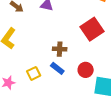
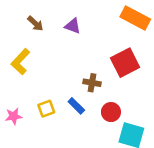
brown cross: (60, 49) -> (92, 83), moved

